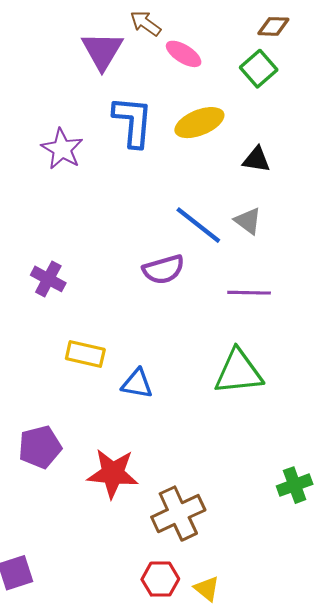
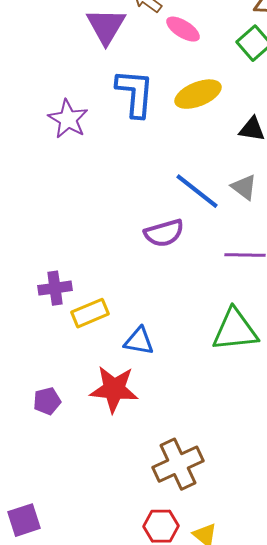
purple cross: (48, 279) -> (55, 288), moved, turned -36
yellow rectangle: (85, 354) -> (90, 313), turned -36
purple pentagon: (40, 447) -> (47, 401), size x0.7
red star: (113, 473) -> (114, 389), moved

